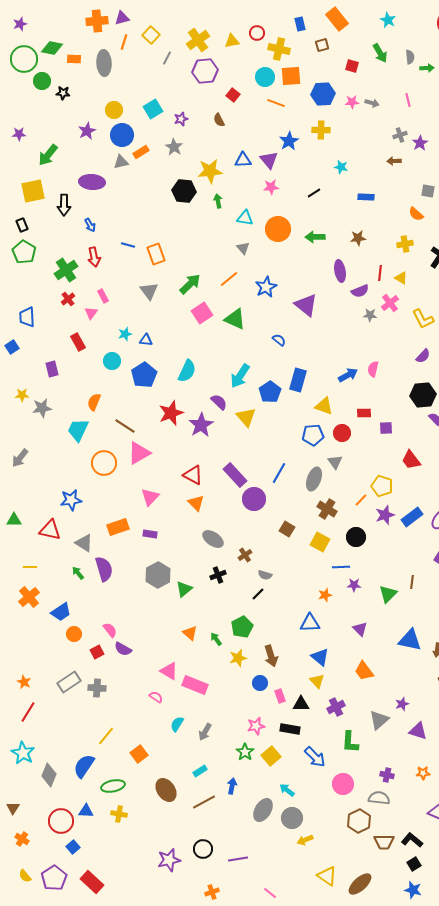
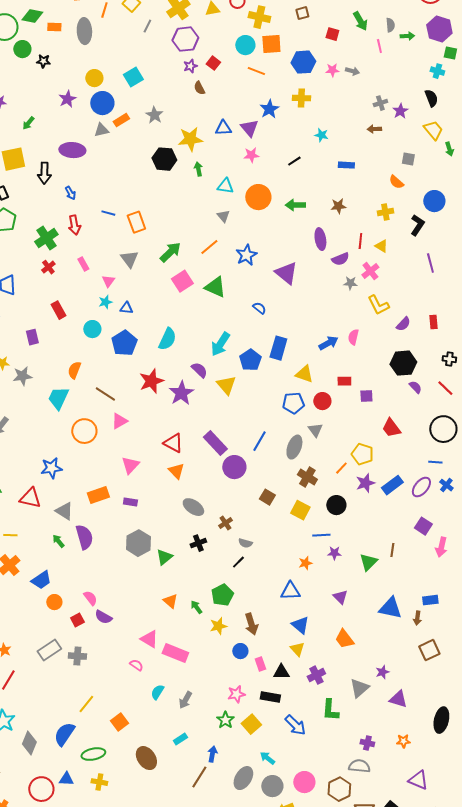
pink line: (408, 100) -> (379, 46), moved
purple star: (181, 119) -> (190, 66), moved
green arrow: (48, 155) -> (28, 123), size x0.6
pink triangle: (91, 313) -> (108, 281), moved
yellow L-shape: (423, 319) -> (378, 305), moved
pink triangle: (139, 453) -> (119, 421), size x0.7
pink circle: (343, 784) -> (304, 782), moved
brown line: (204, 802) -> (199, 777), moved, turned -30

